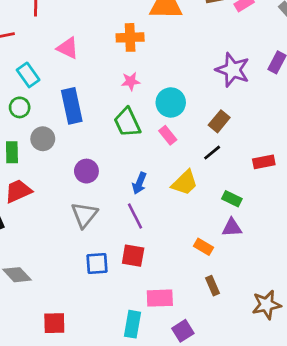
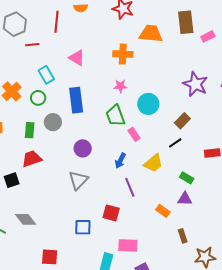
pink rectangle: (168, 135) -> (134, 134), moved
purple line: (135, 216) -> (130, 187), moved
blue square: (97, 263) -> (83, 227), moved
brown rectangle: (213, 286) -> (183, 236), moved

